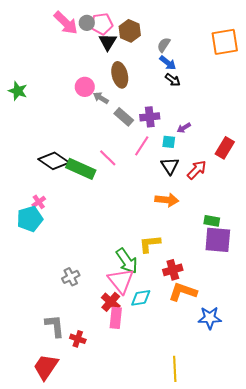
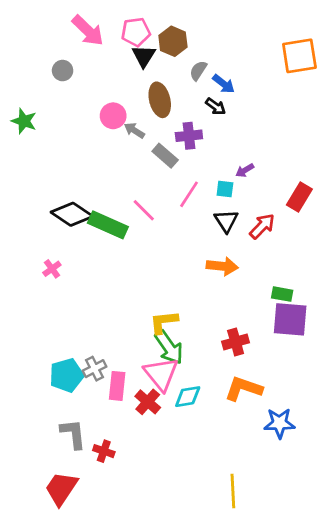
gray circle: (87, 23) -> (63, 71), moved
gray semicircle: (164, 45) -> (198, 71), moved
black arrow: (173, 80) -> (216, 106), moved
purple cross: (150, 117) -> (189, 136), moved
cyan pentagon: (30, 219) -> (67, 375), moved
yellow L-shape: (150, 244) -> (164, 322), moved
red cross: (173, 270) -> (236, 342), moved
pink rectangle: (116, 318) -> (117, 386), moved

